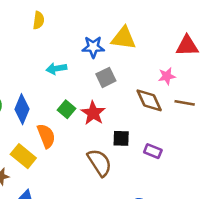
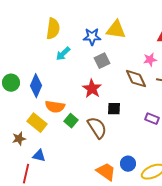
yellow semicircle: (39, 20) -> (53, 29), moved, size x1.5
cyan arrow: (56, 69) -> (63, 54), turned -35
green square: (66, 109) -> (71, 121), moved
orange semicircle: (46, 136) -> (55, 107), turned 120
purple rectangle: (153, 151) -> (152, 119), moved

